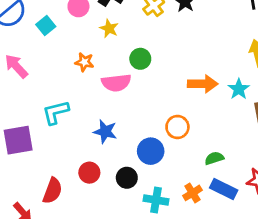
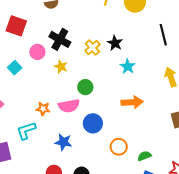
orange star: (84, 62) -> (43, 109), moved
cyan star: (239, 89) -> (128, 66), moved
orange circle: (177, 127) -> (119, 147), moved
blue circle: (151, 151) -> (93, 123), moved

